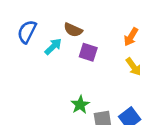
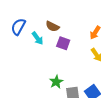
cyan arrow: (53, 47) -> (38, 38), turned 96

